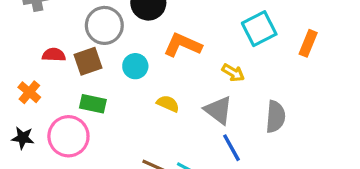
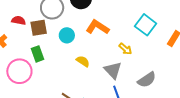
cyan square: (259, 29) -> (146, 25), turned -35
green rectangle: (93, 104) -> (37, 54), turned 49
gray semicircle: (275, 117) -> (147, 80), turned 42

